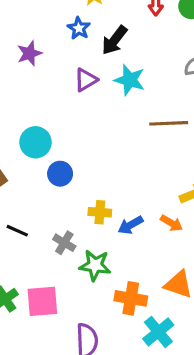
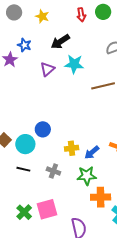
blue star: (79, 28) -> (24, 45), moved
black arrow: (114, 40) -> (60, 42), turned 30
cyan circle: (35, 142) -> (25, 144), moved
green star: (95, 265) -> (87, 176), moved

